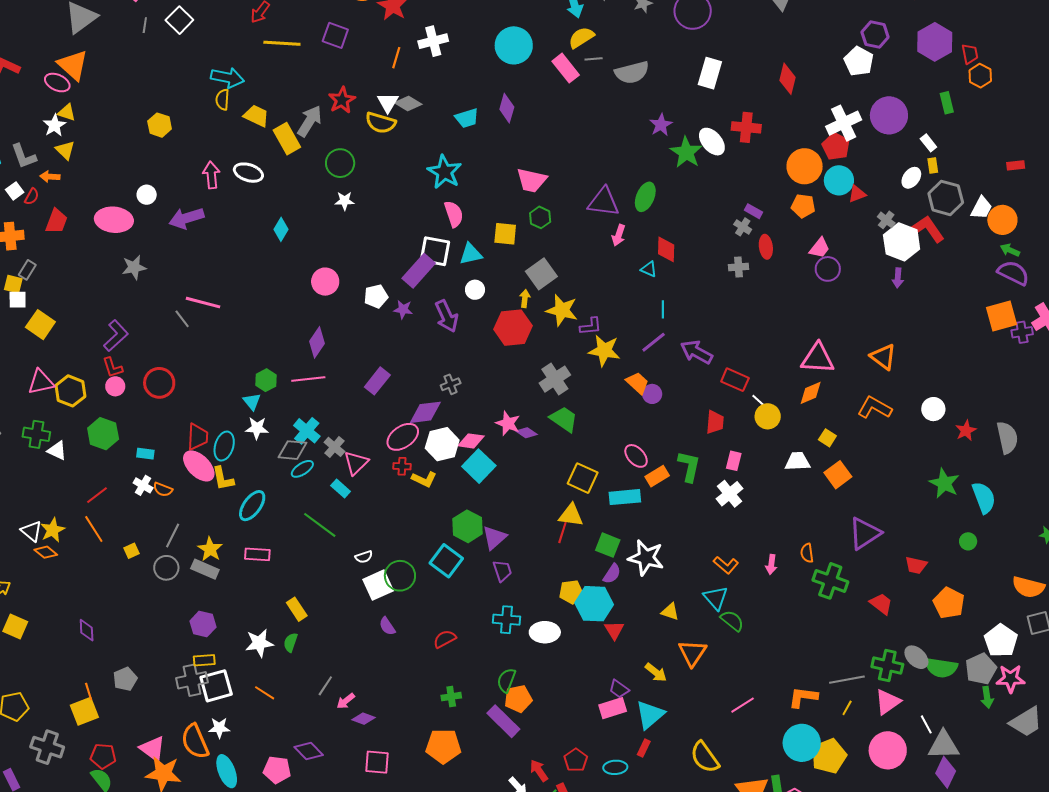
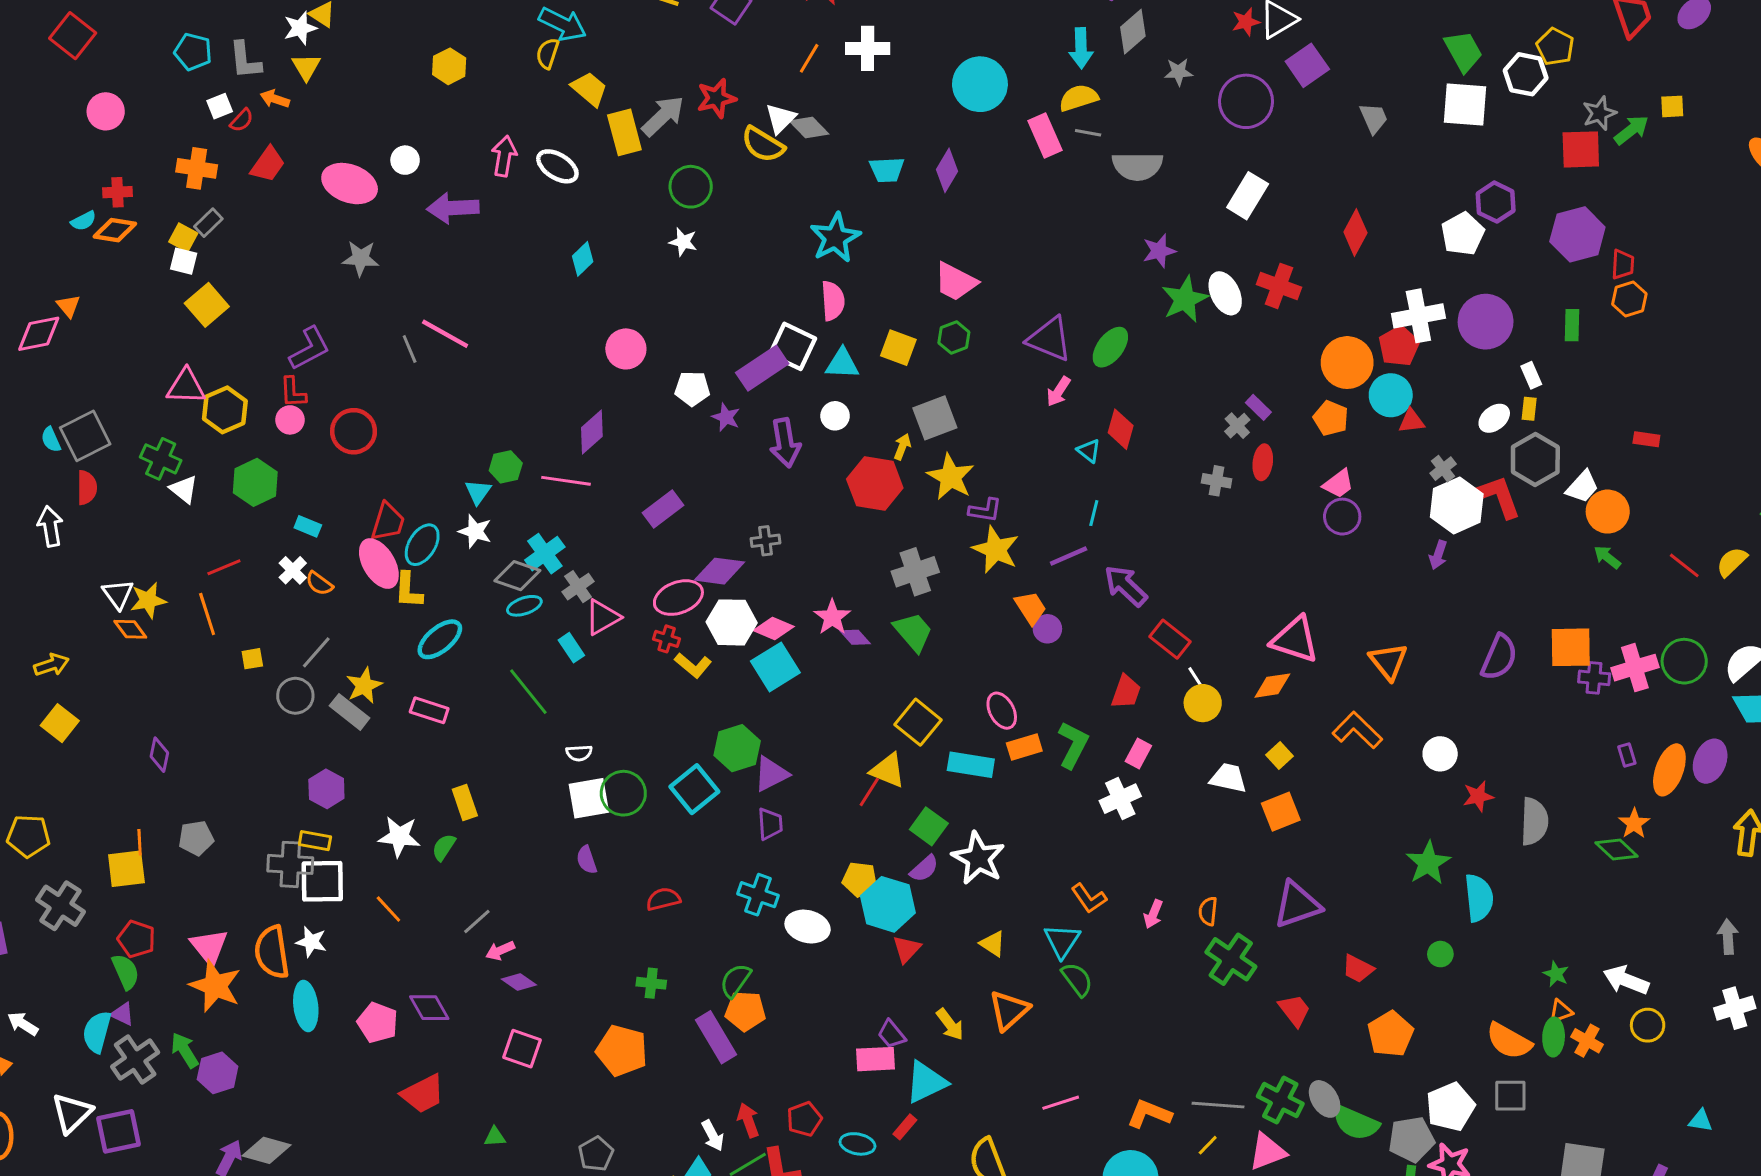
purple semicircle: (1013, 273) -> (1499, 657), moved, turned 72

